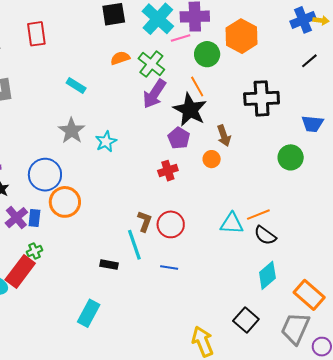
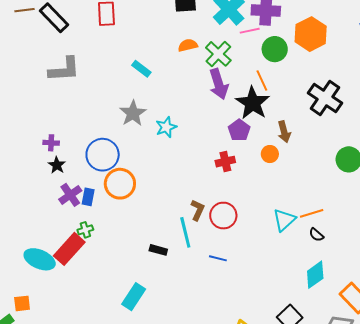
purple arrow: (154, 94) -> (219, 84), turned -56
black cross: (262, 98) -> (325, 98), turned 32
cyan triangle: (232, 223) -> (284, 220), turned -50
black semicircle: (265, 235) -> (316, 235), size x0.7

